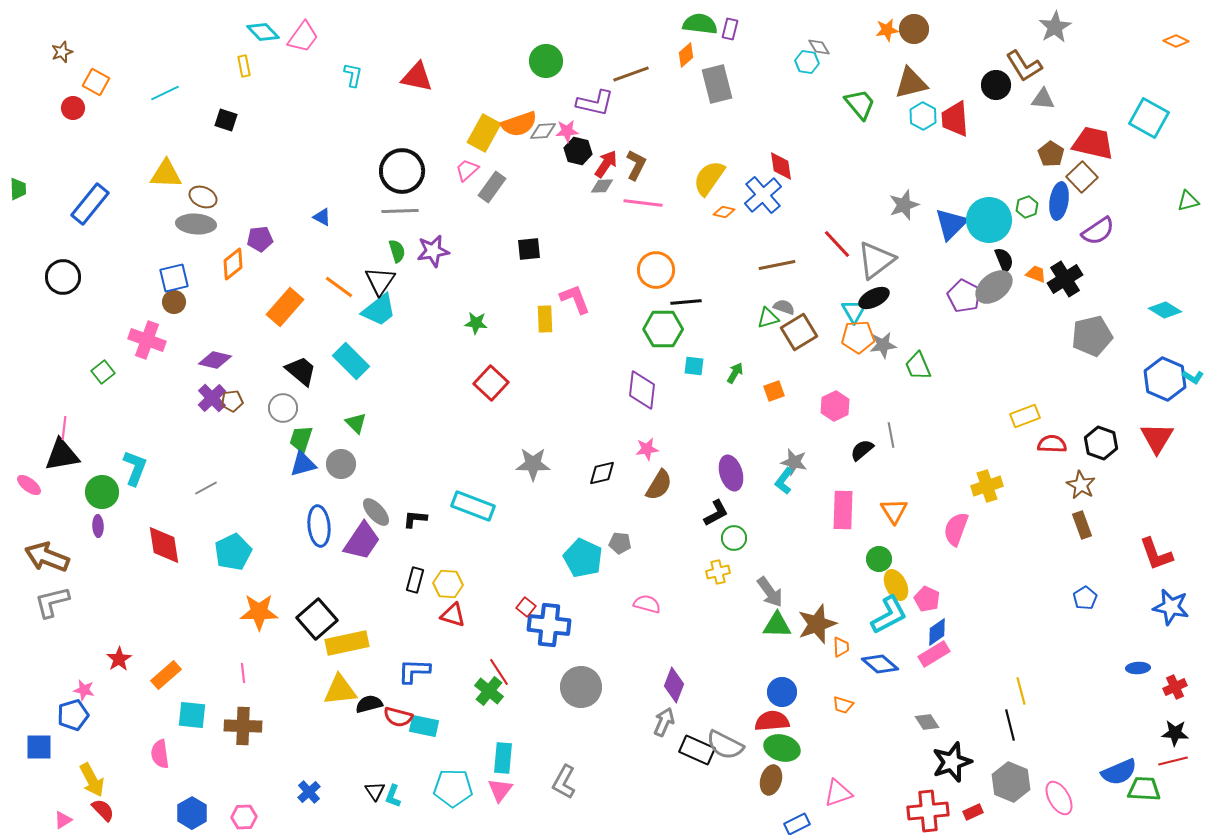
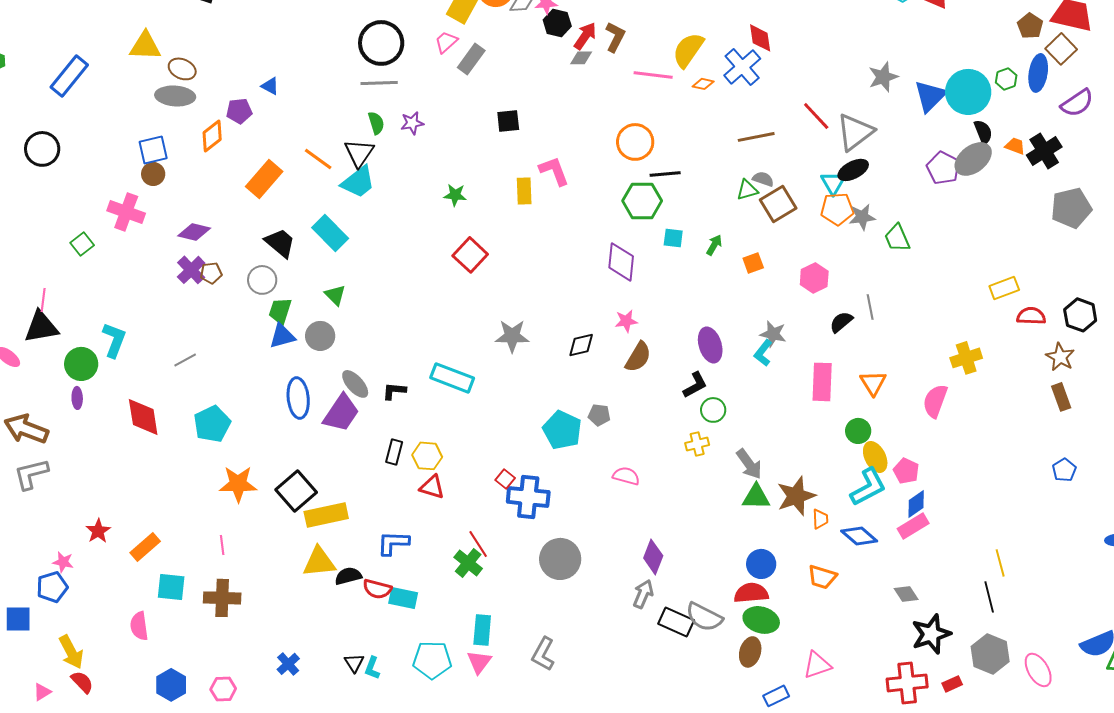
pink line: (643, 203) -> (653, 75), moved
blue triangle: (322, 217) -> (270, 86), moved
purple star: (433, 251) -> (412, 123), size x0.7
orange trapezoid: (843, 705) -> (822, 577), size x1.4

